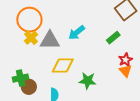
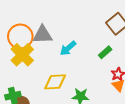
yellow cross: (31, 38) -> (22, 55), size x1.6
gray triangle: (50, 40) -> (43, 35), moved

